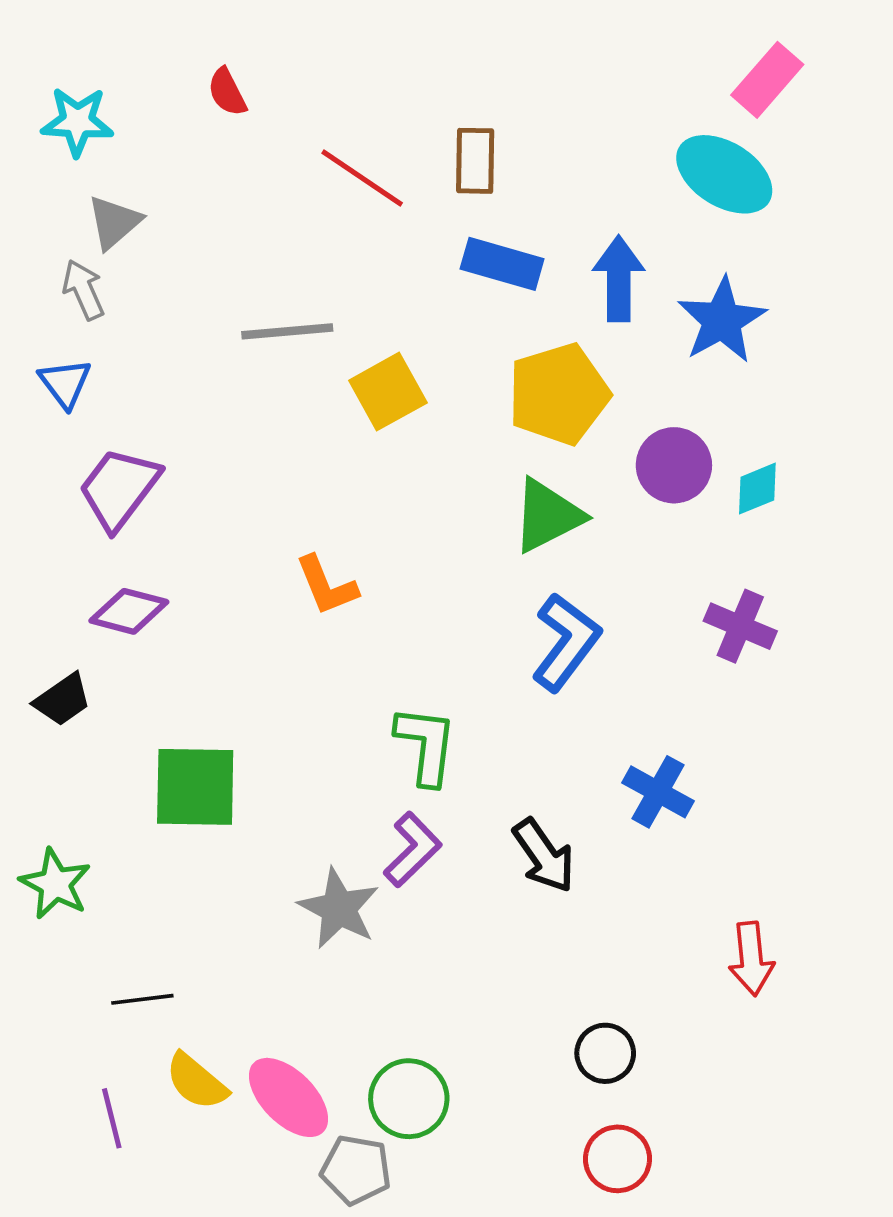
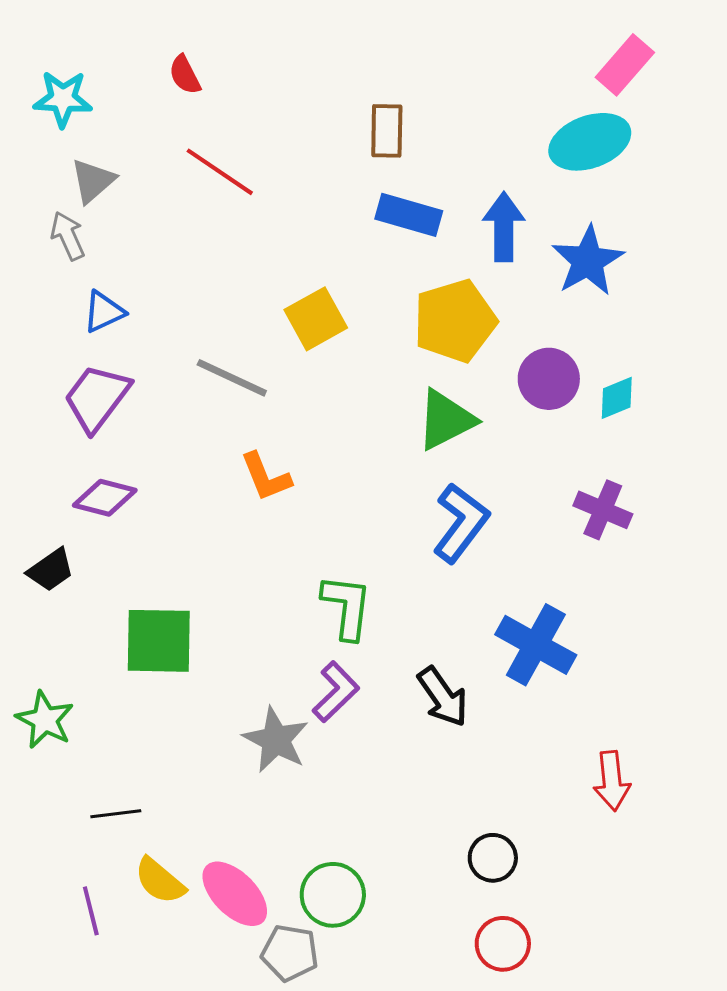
cyan ellipse: (724, 174) -> (590, 142), turned -52
red line: (362, 178) -> (220, 172), moved
gray line: (287, 331) -> (232, 378), moved, turned 30
blue triangle: (65, 383) -> (104, 312), moved, turned 42
blue cross: (658, 792) -> (536, 645), size x1.4

